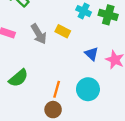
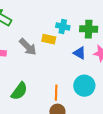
cyan cross: (84, 11) -> (63, 27), moved
green cross: (108, 15) -> (89, 29), moved

